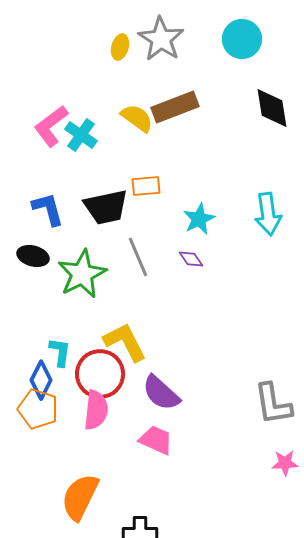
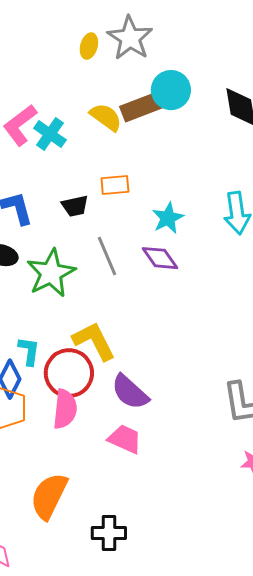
cyan circle: (242, 39) -> (171, 90), moved
black trapezoid: (106, 207) -> (75, 206), size x0.6
purple diamond: (191, 259) -> (160, 258), size x1.5

